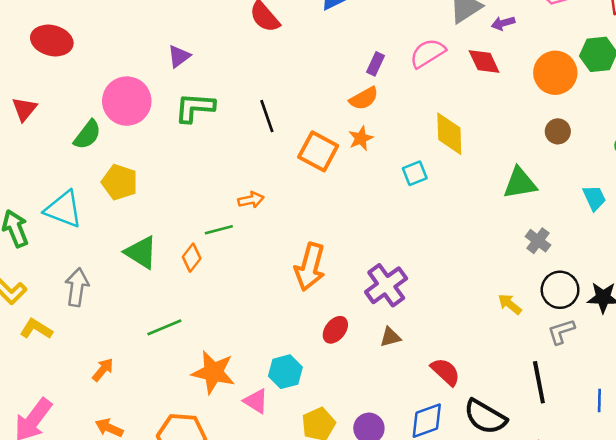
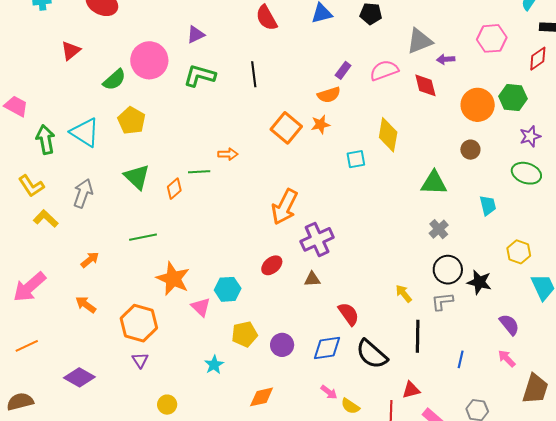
black line: (267, 116) -> (254, 74), moved
orange arrow: (310, 267) -> (285, 207), moved
yellow arrow: (510, 304) -> (404, 294), moved

